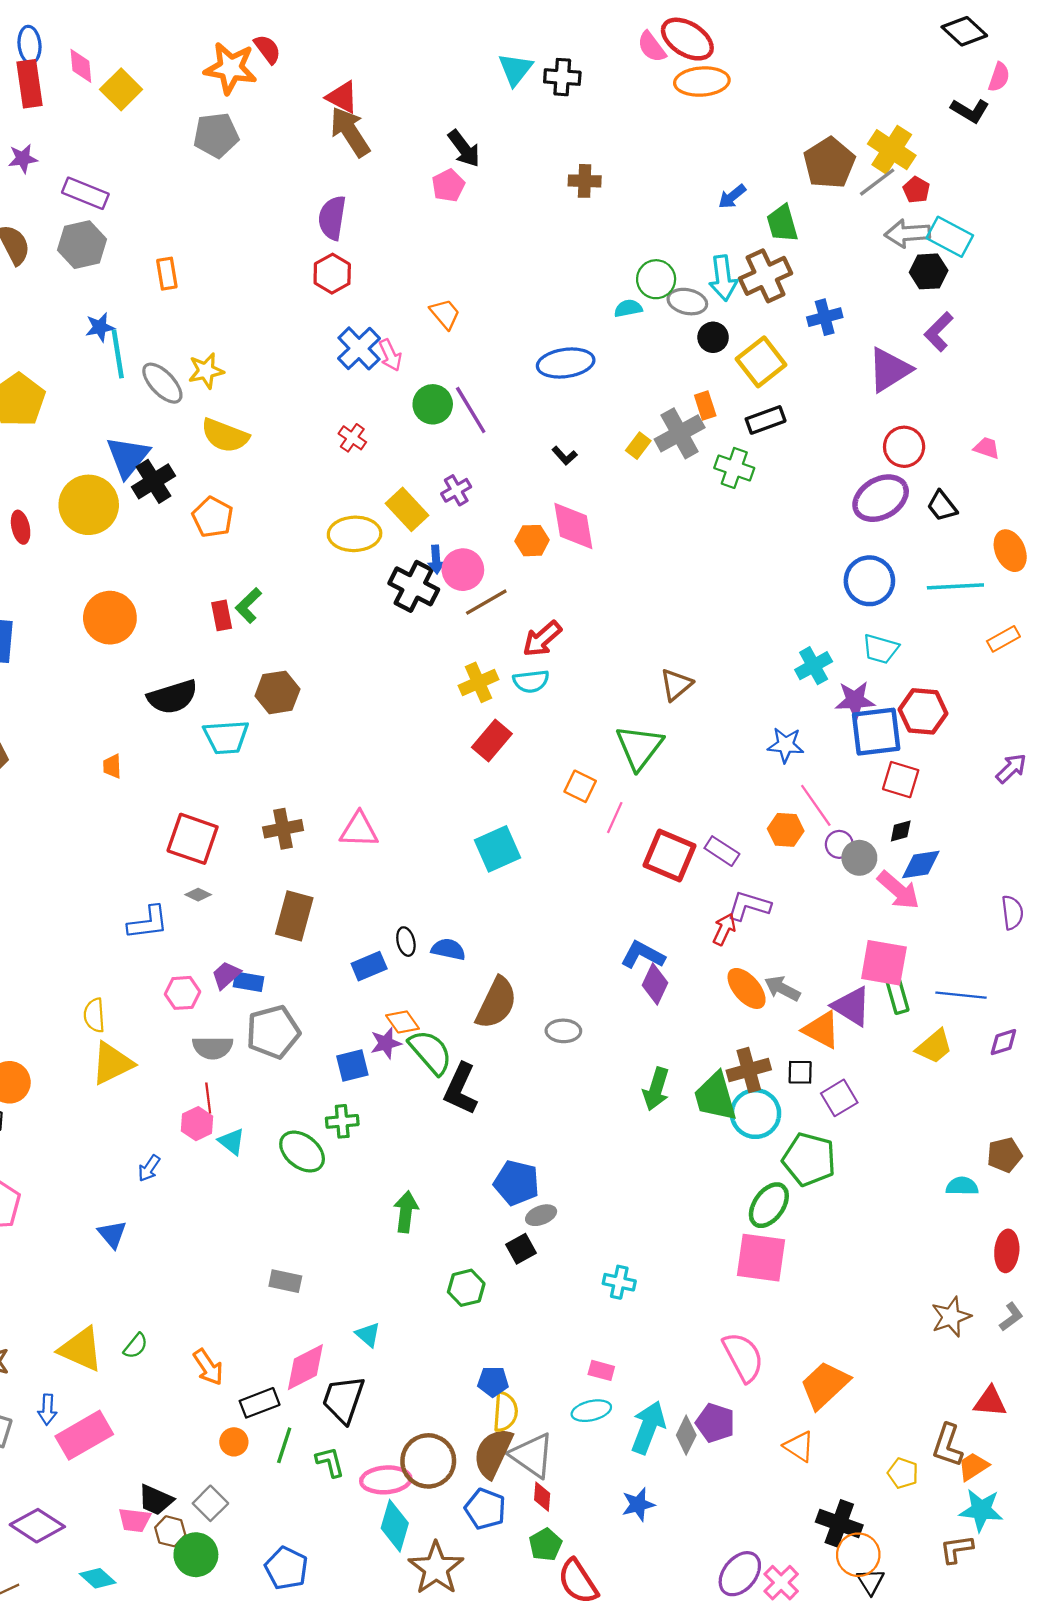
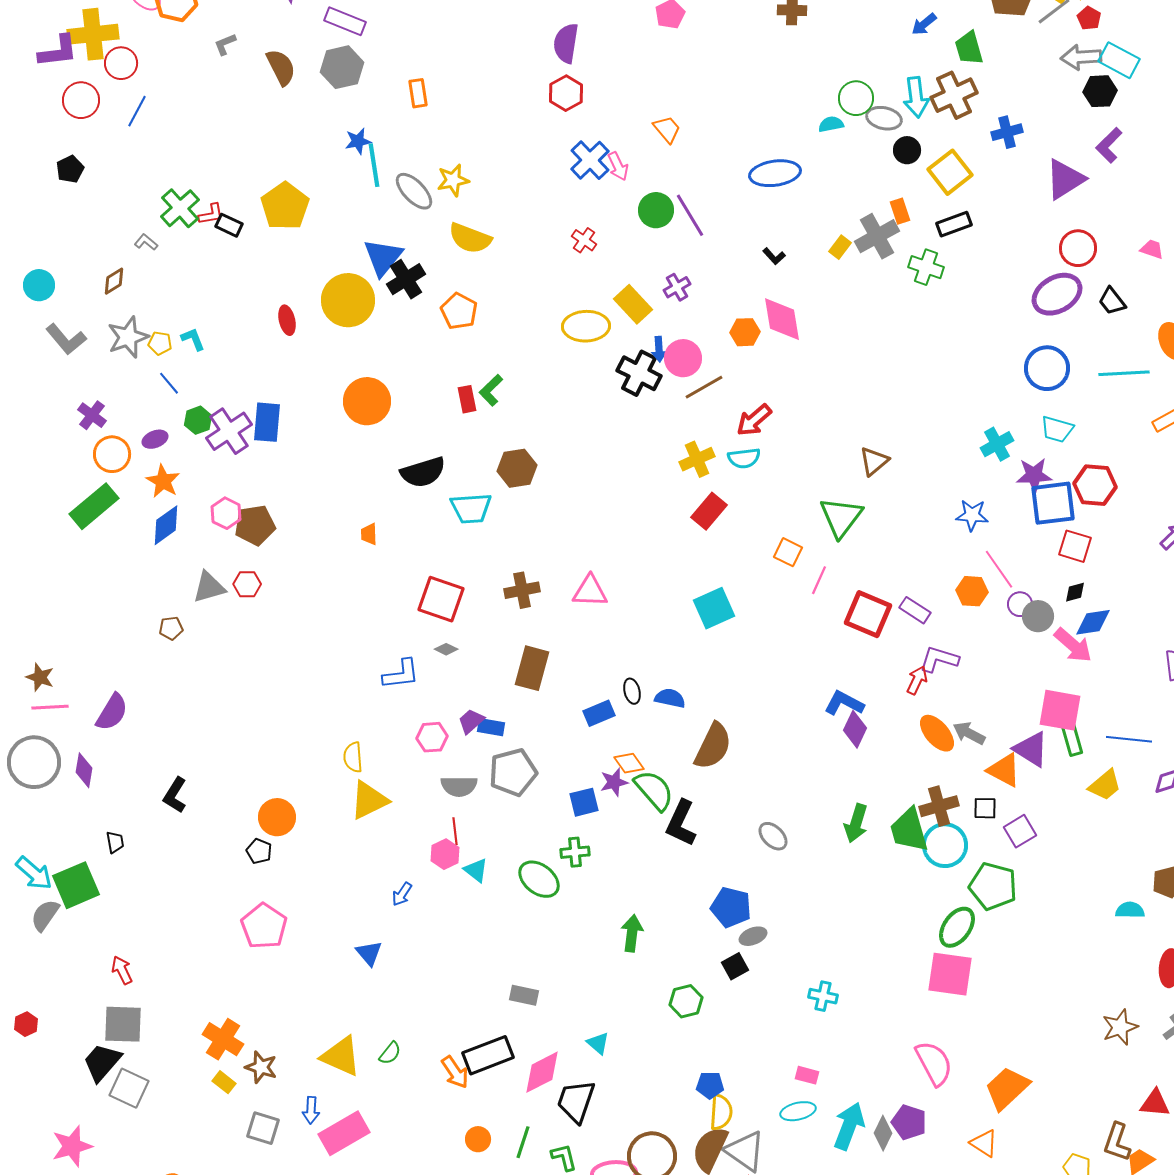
gray ellipse: (563, 1031) -> (773, 836), moved, turned 44
black rectangle: (260, 1403) -> (488, 1055), moved, size x1.4

